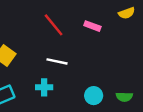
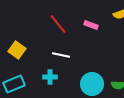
cyan circle: (94, 96) -> (92, 84), size x1.5

